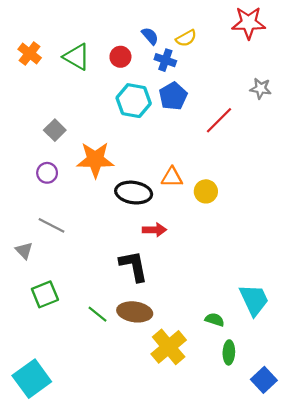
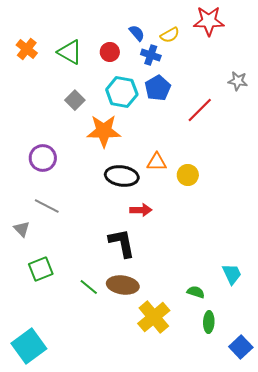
red star: (249, 23) -> (209, 21), moved
gray square: (55, 130) -> (75, 100), moved
orange star: (95, 160) -> (104, 131), moved
purple circle: (47, 173) -> (43, 158), size x1.4
cyan trapezoid: (254, 300) -> (232, 274), size x0.7

